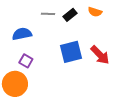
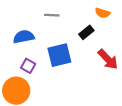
black rectangle: (70, 15) -> (86, 32), moved
blue square: (71, 52) -> (59, 55), moved

